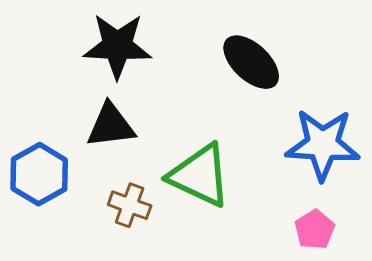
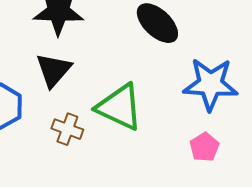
black triangle: (111, 126) -> (53, 70), turned -42

